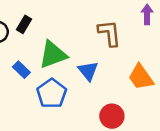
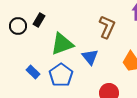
brown L-shape: (109, 33) -> (107, 27), turned 30
blue rectangle: (21, 70) -> (33, 72), moved

